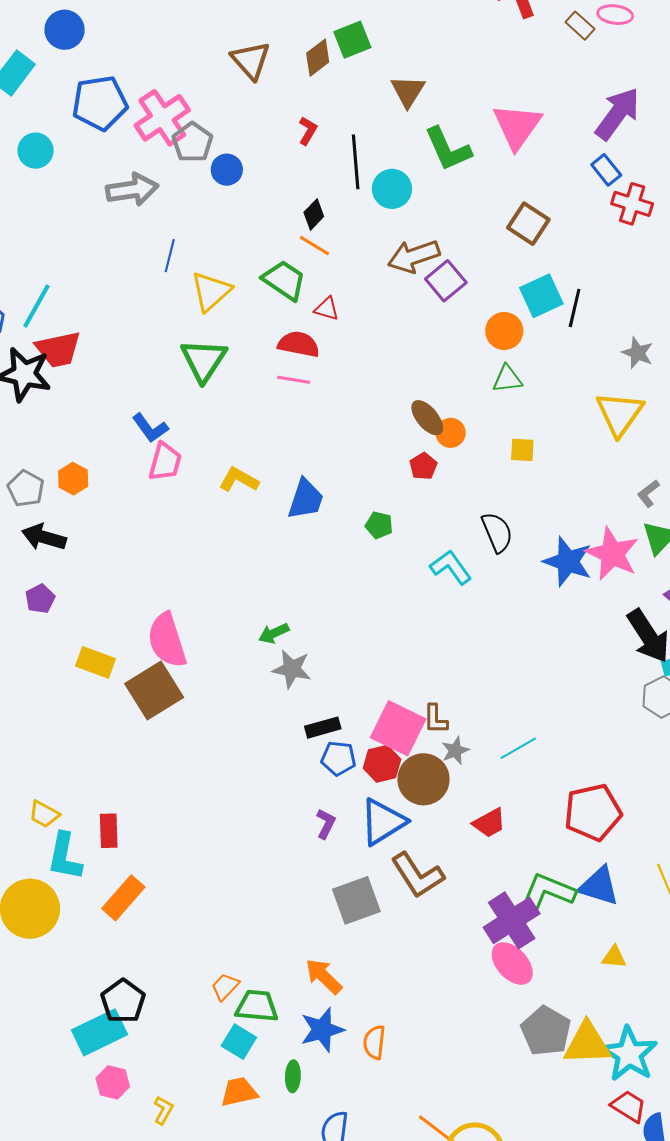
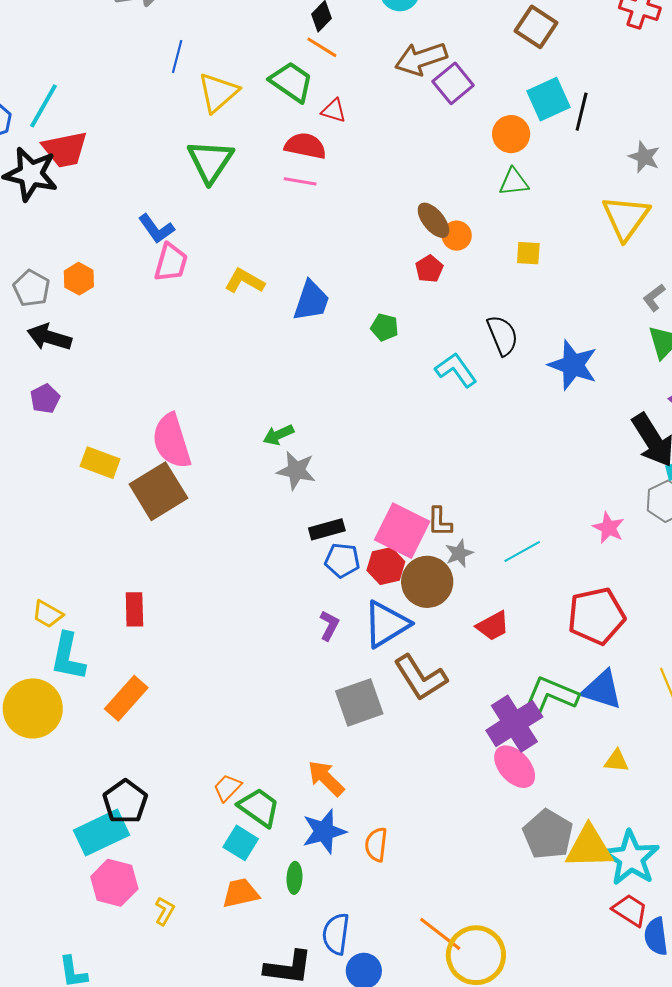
pink star: (612, 554) -> (609, 528), moved, size x0.6
red rectangle: (109, 831) -> (134, 609), moved
green trapezoid: (257, 1006) -> (259, 807), turned 30
pink hexagon: (113, 1082) -> (114, 883), size x1.4

